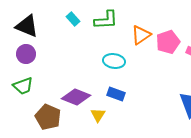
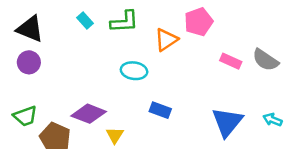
pink pentagon: (168, 42) -> (199, 22), moved
green trapezoid: (23, 86) -> (25, 116), moved
blue rectangle: (116, 94) -> (160, 110), moved

